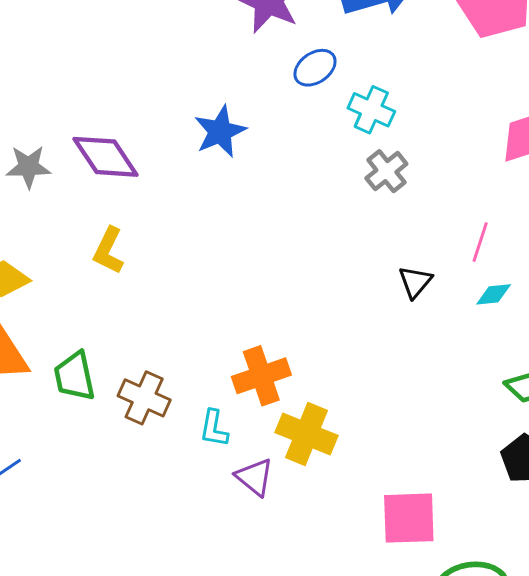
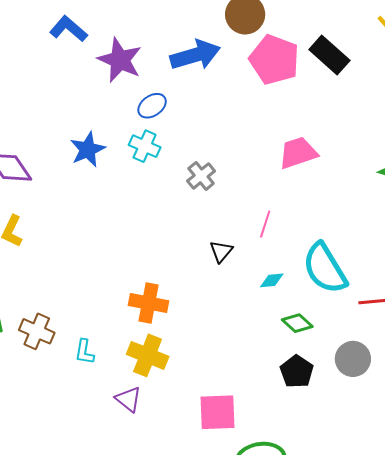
cyan cross: (371, 110) -> (145, 146), moved
cyan diamond: (494, 294) -> (272, 280), moved
orange cross: (261, 376) -> (149, 303), moved, turned 30
purple triangle: (255, 477) -> (128, 399), moved

